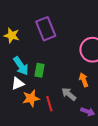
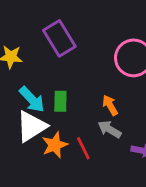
orange arrow: (84, 80) -> (110, 105), moved
white triangle: (18, 84) -> (32, 126), size x1.6

